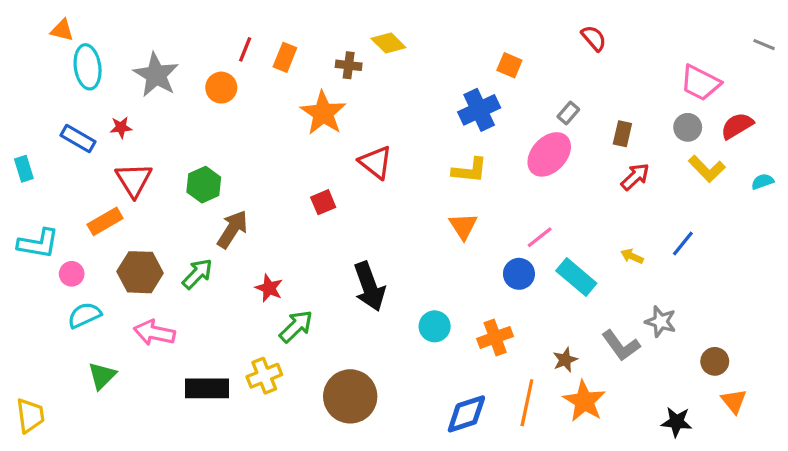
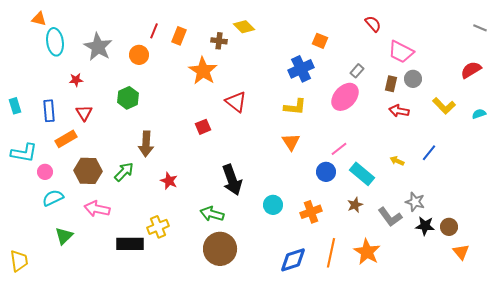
pink trapezoid: (700, 83) -> (401, 52), moved
red semicircle: (737, 126) -> (471, 70), moved
gray circle: (688, 127) -> (413, 79), moved
blue rectangle: (78, 139) -> (49, 111), moved, turned 55
red arrow: (635, 177) -> (399, 111), turned -126
red triangle: (134, 180) -> (84, 113), size x0.7
green hexagon: (204, 185) -> (128, 98), moved
brown arrow: (232, 229) -> (146, 144), turned 150
green arrow: (296, 326) -> (212, 214), moved, turned -120
brown star: (565, 360) -> (355, 205), moved
yellow cross: (264, 376) -> (158, 227), moved
black star: (677, 422) -> (425, 226), moved

